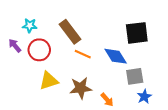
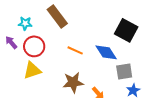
brown rectangle: (70, 32) -> (57, 16), moved
black square: (137, 33) -> (126, 30), turned 35
yellow triangle: (49, 81) -> (32, 70), moved

